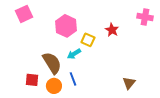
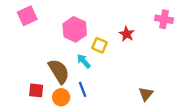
cyan arrow: (74, 54) -> (84, 61), turned 80

